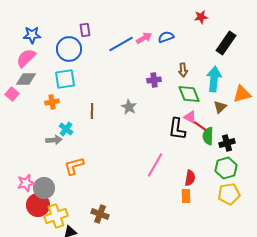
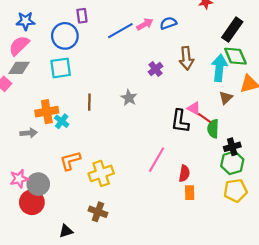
brown arrow: (183, 70) -> (186, 58), size x1.5
purple cross: (154, 80) -> (155, 69), turned -32
green diamond: (189, 94) -> (235, 56), moved
orange cross: (52, 102) -> (47, 112), moved, size x1.5
gray arrow: (54, 140) -> (29, 133), moved
black cross: (227, 143) -> (232, 147), moved
red semicircle: (190, 178) -> (184, 173), moved
yellow cross: (56, 216) -> (101, 173), moved

